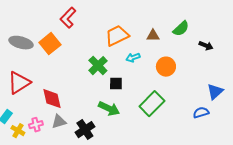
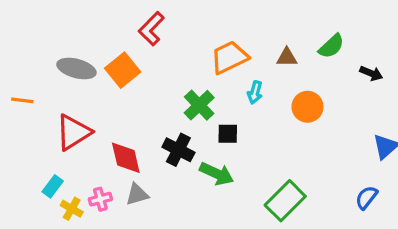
cyan arrow: (133, 58) -> (255, 92), turned -56
green rectangle: (152, 104) -> (285, 201), moved
blue semicircle: (201, 113) -> (366, 198), moved, turned -35
black cross: (85, 130) -> (178, 150), moved, turned -30

